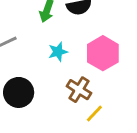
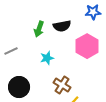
pink hexagon: (103, 53) -> (87, 46), moved

